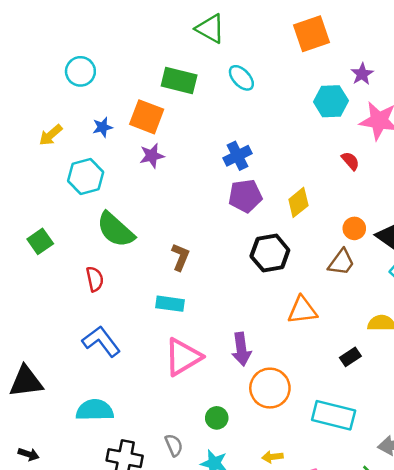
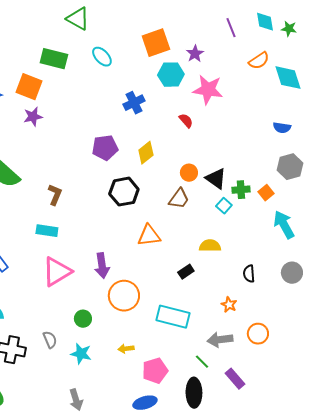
orange square: (311, 34) -> (156, 43), moved
blue cross: (237, 156) -> (134, 103), moved

